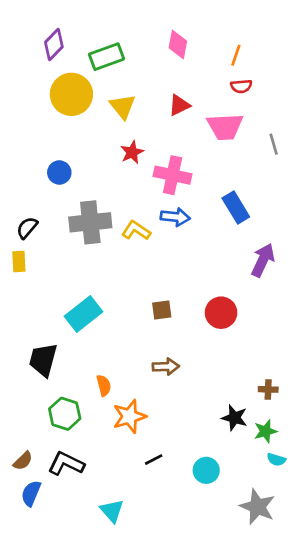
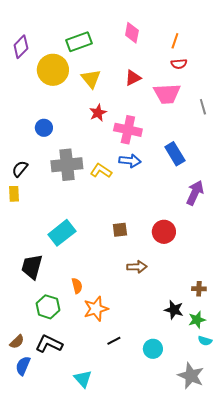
purple diamond: (54, 44) -> (21, 47), moved
brown arrow: (166, 367) -> (137, 267), moved

